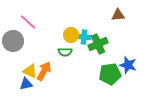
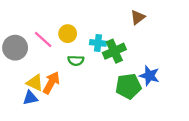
brown triangle: (118, 15) -> (138, 17), turned -32
pink line: (28, 22) -> (43, 39), moved
yellow circle: (71, 35) -> (68, 34), moved

